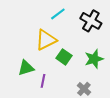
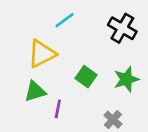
cyan line: (58, 14) -> (65, 20), moved
yellow triangle: (46, 40) -> (42, 54), moved

